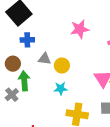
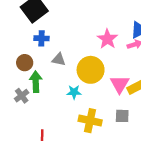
pink star: (80, 29) -> (107, 39), moved, turned -30
yellow circle: (62, 66) -> (91, 70), moved, size x1.6

